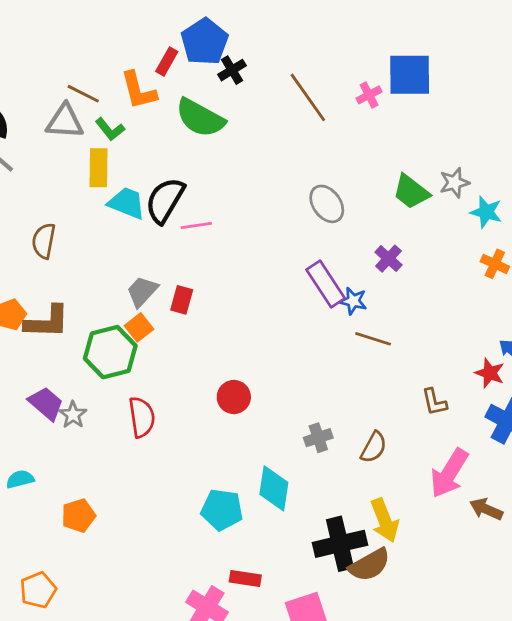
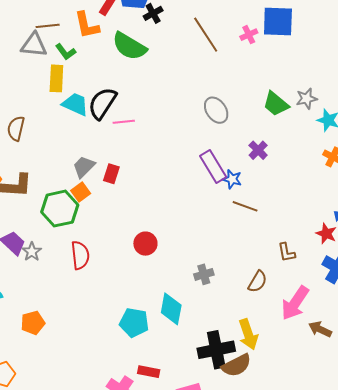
brown line: (83, 94) -> (48, 26), turned -35
brown semicircle: (374, 447) -> (257, 282), moved

